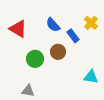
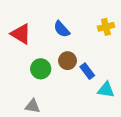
yellow cross: (91, 23) -> (106, 27), turned 32
blue rectangle: (73, 36) -> (87, 71), moved

